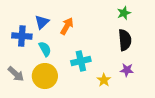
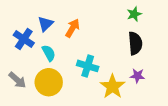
blue cross: (22, 36) -> (24, 39), turned 30
cyan cross: (81, 61) -> (88, 66), turned 30
yellow star: (104, 80) -> (113, 87), size x1.6

